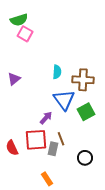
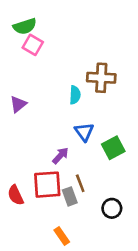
brown cross: (83, 80) -> (101, 78), moved
blue triangle: (64, 100) -> (84, 132), size x0.7
gray rectangle: (53, 149) -> (70, 196), turned -32

